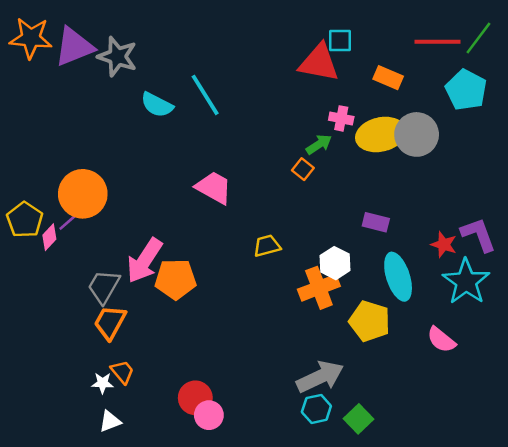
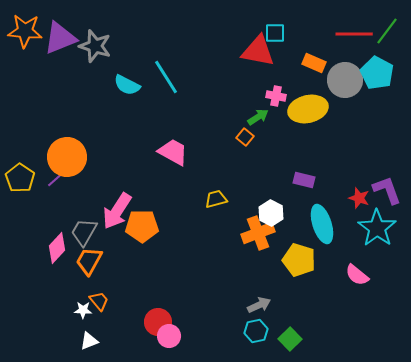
gray circle: (417, 134) -> (345, 80), moved
pink diamond: (49, 237) -> (57, 248), moved, size x1.4
gray arrow: (320, 377) -> (259, 305), size x0.6

